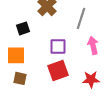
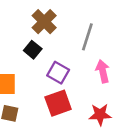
black square: (23, 28) -> (33, 50), moved, turned -32
purple square: (58, 46) -> (58, 73), turned 30

